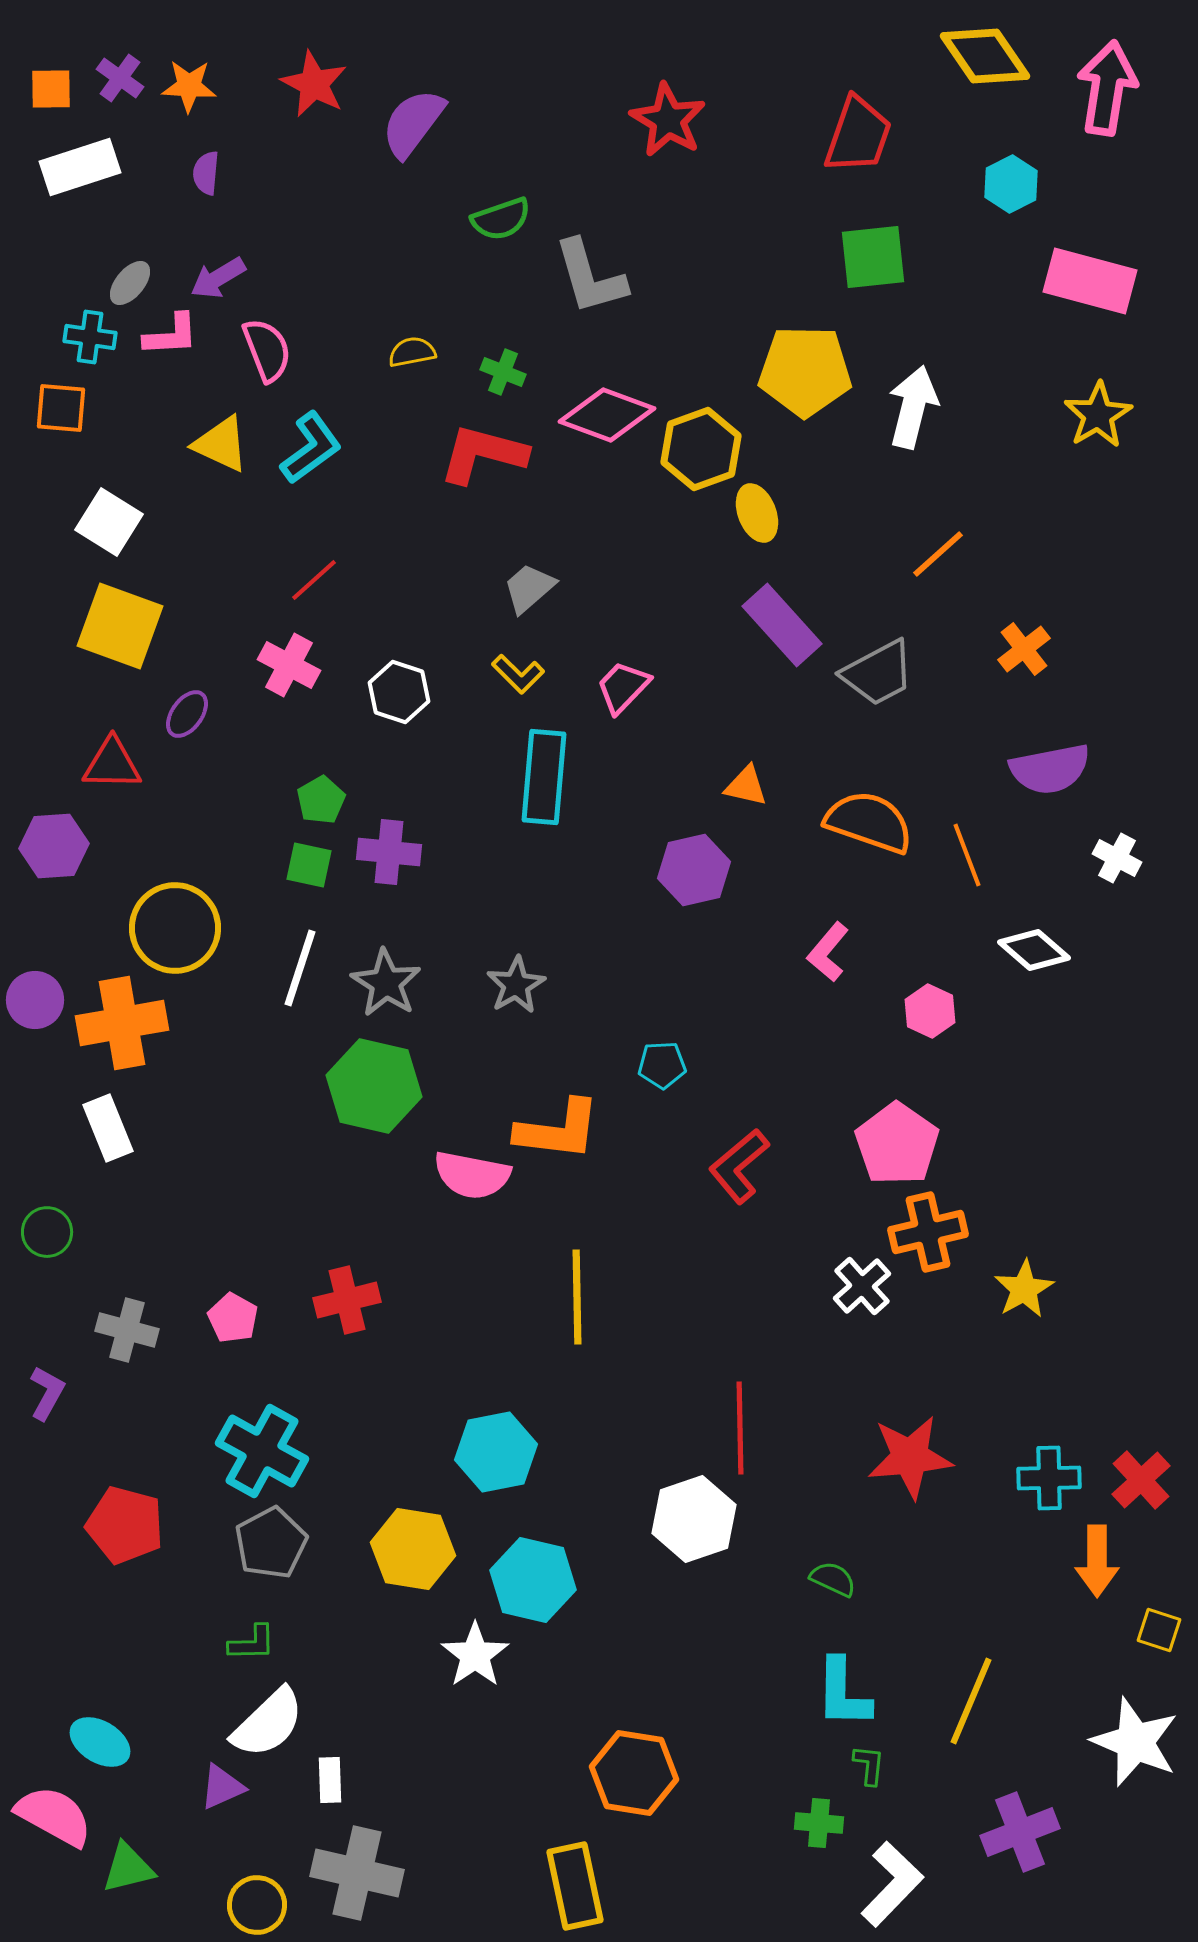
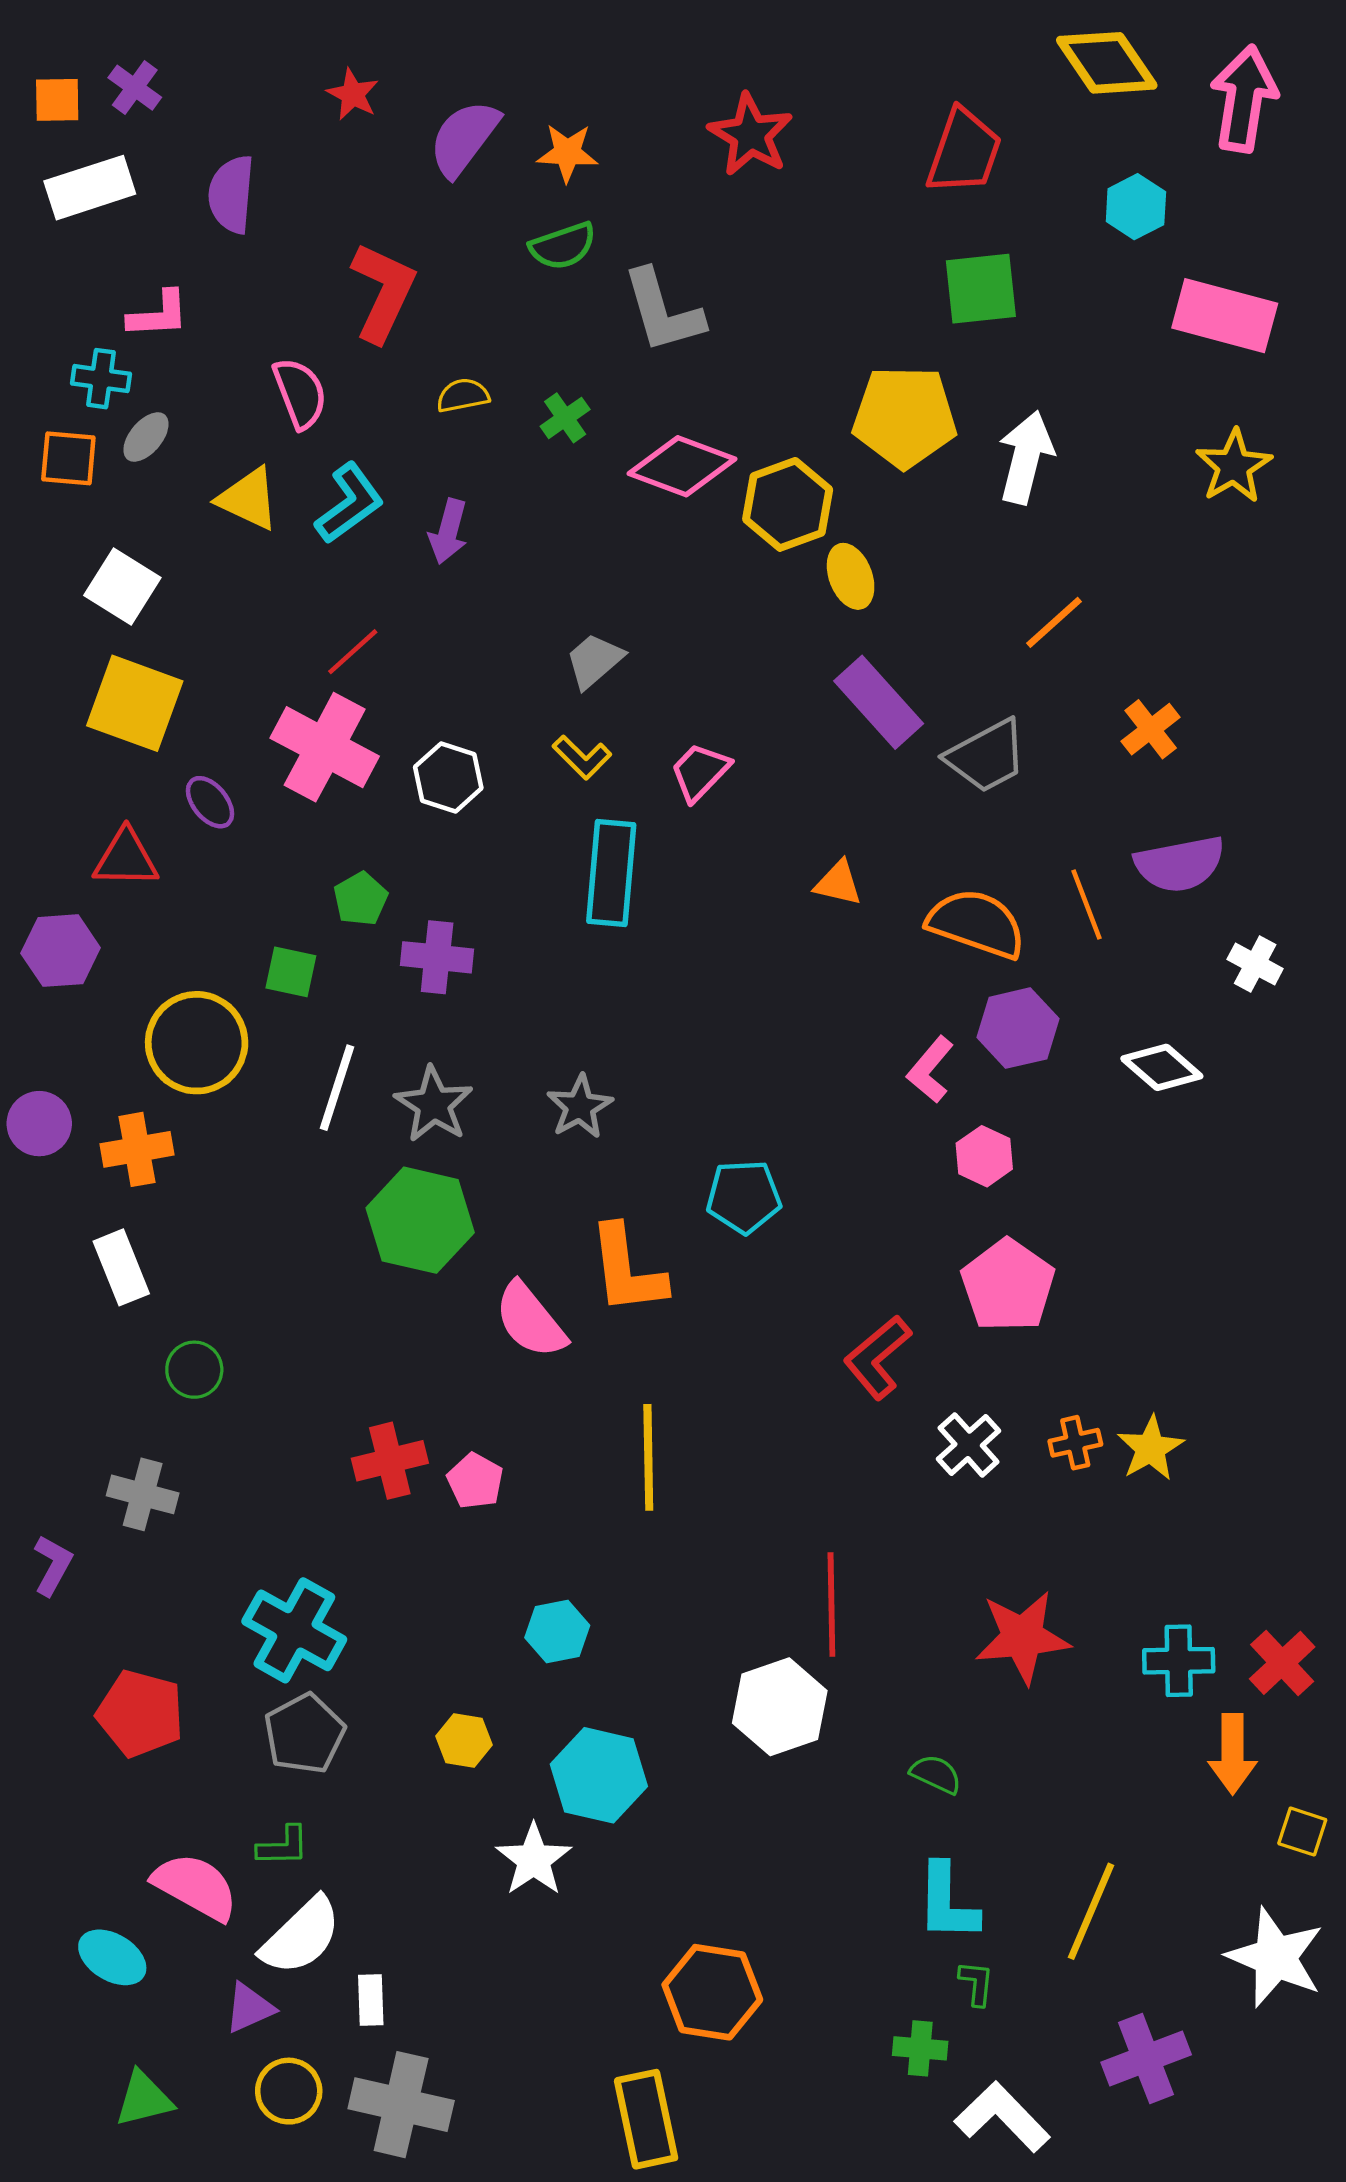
red star: (314, 84) -> (353, 94), size x0.7
orange star: (189, 86) -> (567, 153), moved
purple semicircle: (206, 173) -> (231, 194), size x1.6
purple arrow: (218, 278) -> (448, 531), moved, turned -44
gray ellipse: (130, 283) -> (146, 437), moved
pink L-shape: (171, 335) -> (158, 315), moved
green cross: (503, 372) -> (565, 418), turned 33
red L-shape: (483, 454) -> (383, 292), moved, turned 100
pink cross: (289, 665) -> (325, 747), size x1.5
purple ellipse: (187, 714) -> (210, 802), turned -75
orange line: (967, 855) -> (1087, 904), moved
green square: (309, 865) -> (291, 972), moved
purple hexagon: (694, 870) -> (1018, 1028), moved
pink hexagon: (930, 1011) -> (984, 1156), moved
orange cross: (122, 1023) -> (137, 1149), size x0.7
cyan pentagon: (662, 1065) -> (744, 1197), size x1.4
orange L-shape: (558, 1130) -> (627, 1270), turned 76
red L-shape: (739, 1166) -> (878, 1357), moved
pink semicircle: (472, 1175) -> (530, 1320), turned 40
green circle: (47, 1232) -> (194, 1370), moved
orange cross: (928, 1232) -> (1075, 1443), moved, size x0.6
pink pentagon: (233, 1318) -> (475, 1481), moved
cyan hexagon: (496, 1452) -> (557, 1631), size x0.7
yellow hexagon: (413, 1549) -> (464, 1740), size x0.6
pink semicircle: (54, 1816) -> (195, 1887), moved
white L-shape: (892, 1884) -> (1002, 2117), turned -88
yellow circle: (257, 1905) -> (289, 2091), moved

